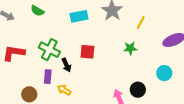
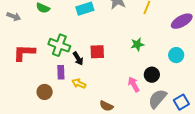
green star: (130, 48) -> (137, 44), moved
red square: (87, 52) -> (97, 52), moved

